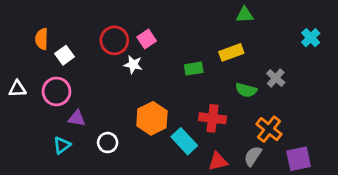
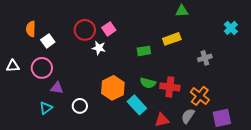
gray cross: (276, 78) -> (205, 58), turned 32
green semicircle: (246, 90) -> (148, 83), moved
red cross: (212, 118) -> (170, 87), moved

